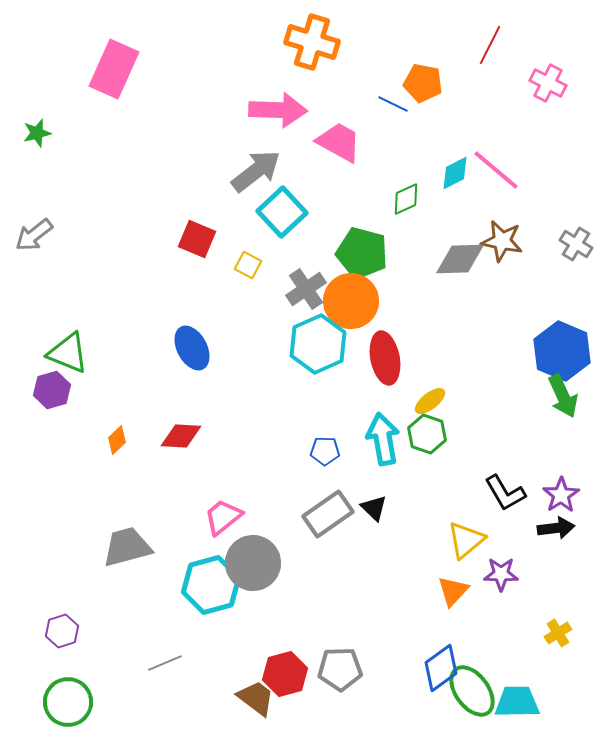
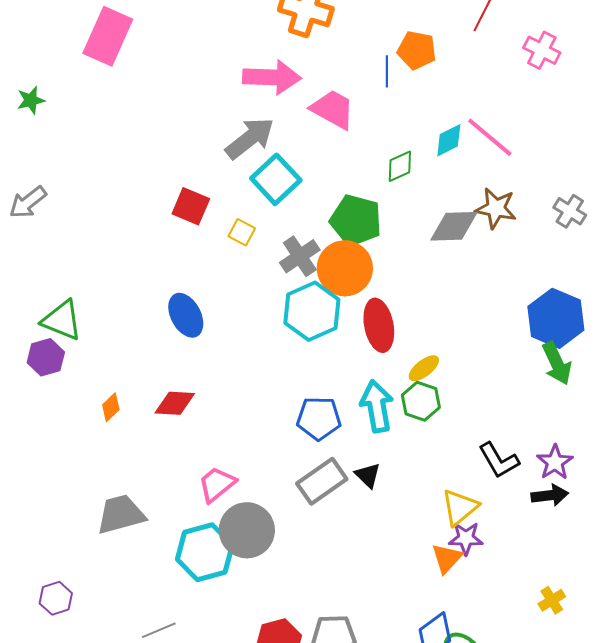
blue line: (393, 104) -> (387, 71), turned 64
blue pentagon: (325, 451) -> (319, 418), size x1.5
purple star: (501, 574) -> (466, 538), moved

